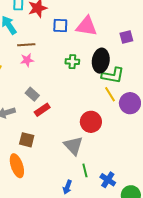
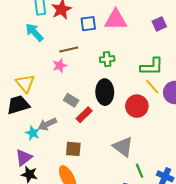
brown line: (26, 45) -> (69, 49), moved
black ellipse: (101, 61) -> (105, 92), moved
red circle: (91, 122) -> (137, 106), moved

